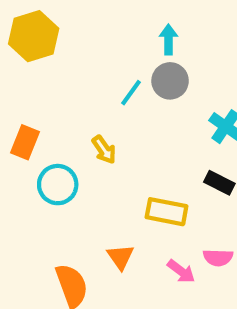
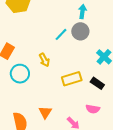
yellow rectangle: (167, 212) -> (72, 79), moved, turned -36
pink semicircle: (218, 258) -> (93, 109), moved

